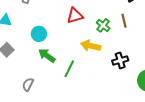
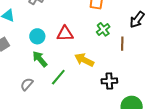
red triangle: (75, 16) -> (65, 34), moved
green cross: (103, 25) -> (103, 29), moved
gray semicircle: (28, 84) -> (27, 84), moved

